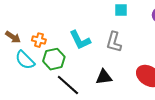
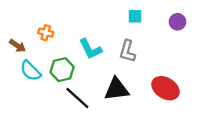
orange cross: (39, 40) -> (46, 33), moved
black triangle: (104, 77) -> (117, 89), size x1.4

